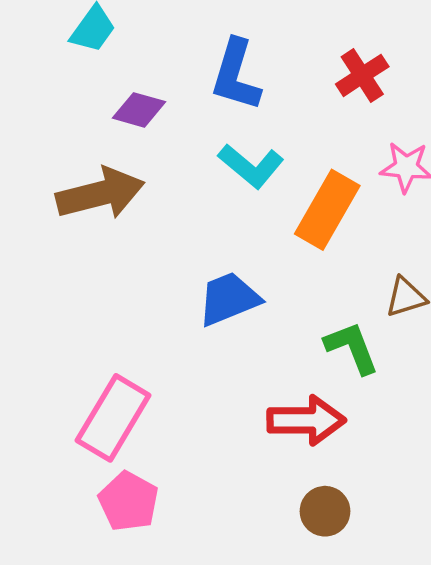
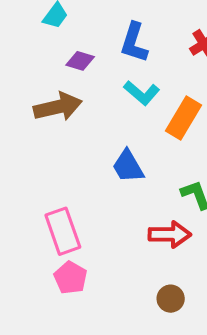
blue trapezoid: (229, 299) -> (128, 166), turned -99
pink rectangle: (113, 418) -> (63, 231), turned -51
brown circle: (325, 511) -> (171, 299), moved

